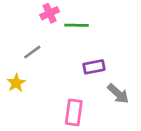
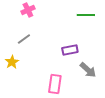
pink cross: (50, 13) -> (28, 10), moved
green line: (76, 25) -> (86, 15), moved

